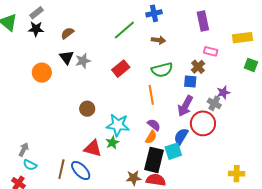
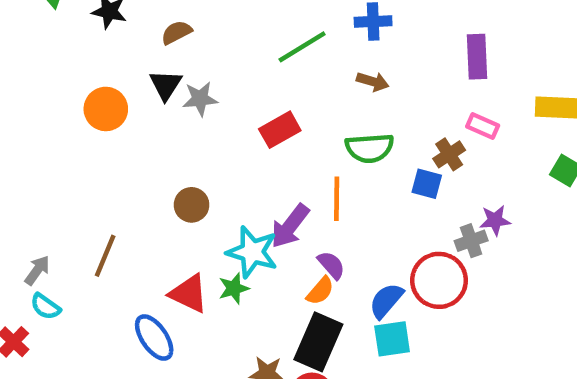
gray cross: (214, 103) -> (471, 241), turned 32
purple arrow: (185, 106) -> (290, 226), moved
cyan square: (173, 151) -> (392, 339), moved
brown line: (61, 169) -> (105, 256), moved

